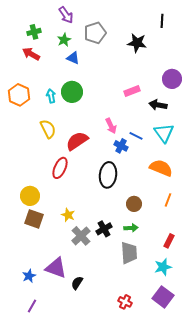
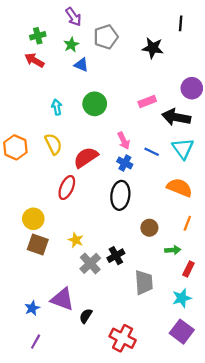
green circle: (72, 92) -> (95, 104), moved
orange hexagon: (19, 95) -> (15, 147), moved
black arrow: (158, 105) -> (176, 117), size x1.4
blue cross: (121, 146) -> (125, 163), moved
green arrow: (131, 228) -> (173, 250), moved
red cross: (125, 302) -> (123, 338), moved, size x1.6

